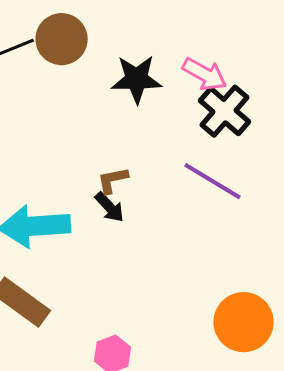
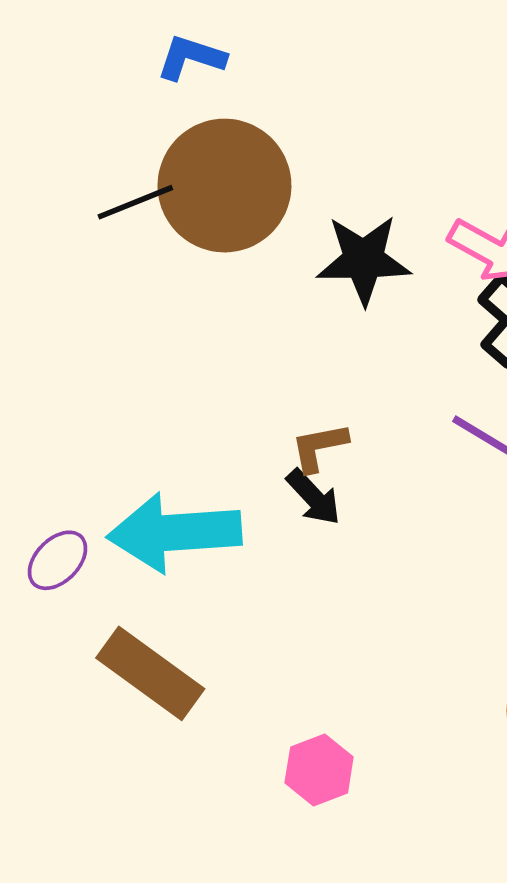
brown circle: (62, 39) -> (224, 186), size x1.4

